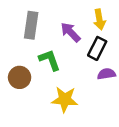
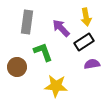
black rectangle: (97, 48) -> (84, 42), turned 30

